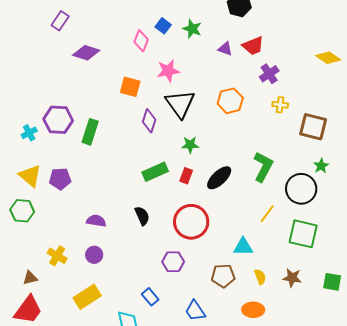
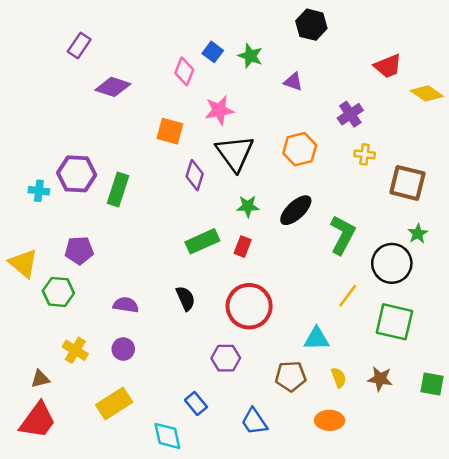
red trapezoid: (253, 46) -> (388, 66), moved
cyan cross: (29, 133) -> (39, 191), turned 35
yellow triangle: (30, 176) -> (23, 263), moved
black ellipse: (219, 178) -> (296, 210), moved
green hexagon: (22, 211) -> (58, 292), moved

